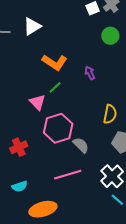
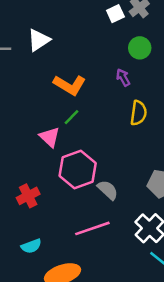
purple arrow: (90, 73) -> (123, 77), moved
yellow semicircle: (110, 114) -> (138, 113), moved

